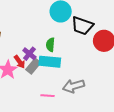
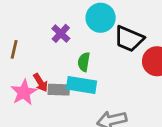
purple cross: (29, 54) -> (61, 33), moved
gray rectangle: (33, 66) -> (59, 90), turned 49

